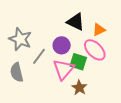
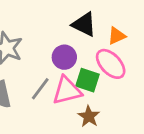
gray line: (39, 56) -> (40, 89), moved
pink triangle: (64, 69) -> (67, 91), turned 35

